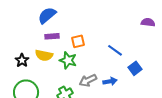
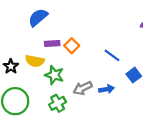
purple rectangle: (52, 36) -> (52, 44), moved
orange square: (78, 41) -> (72, 46), turned -32
green star: (68, 60) -> (54, 75), moved

